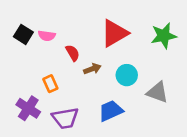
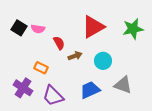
orange rectangle: (50, 84) -> (41, 68), turned -40
gray triangle: (157, 92) -> (123, 85), moved
purple trapezoid: (65, 118) -> (53, 96), turned 55

